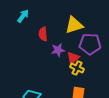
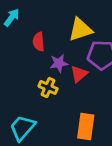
yellow cross: (77, 68) -> (48, 87), moved

